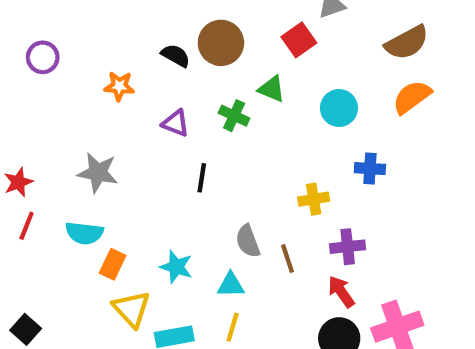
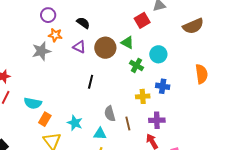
brown circle: (221, 43) -> (105, 48), moved
purple circle: (43, 57) -> (48, 15), moved
orange semicircle: (412, 97) -> (202, 74), moved, turned 114
green cross: (234, 116) -> (136, 65), moved
purple triangle: (176, 123) -> (79, 47), moved
blue cross: (370, 169) -> (163, 86), moved
gray star: (98, 173) -> (41, 51), moved, turned -30

